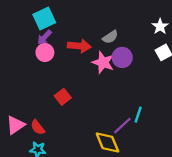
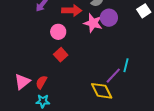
pink circle: (45, 53) -> (58, 32), moved
red semicircle: (38, 127) -> (41, 82), turned 72

